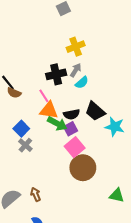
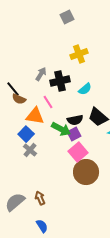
gray arrow: (76, 70) -> (41, 74), moved
orange triangle: (49, 110) -> (35, 116), moved

